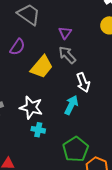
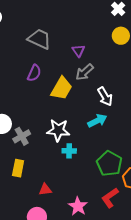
gray arrow: (67, 55) -> (84, 72), turned -78
cyan arrow: (71, 105) -> (97, 121), turned 48

